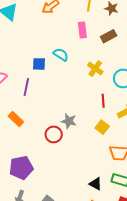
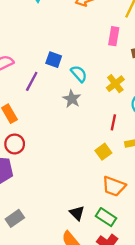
cyan semicircle: (61, 55) -> (79, 74), moved
gray star: (69, 121) -> (72, 99), moved
red circle: (54, 134) -> (15, 144), moved

